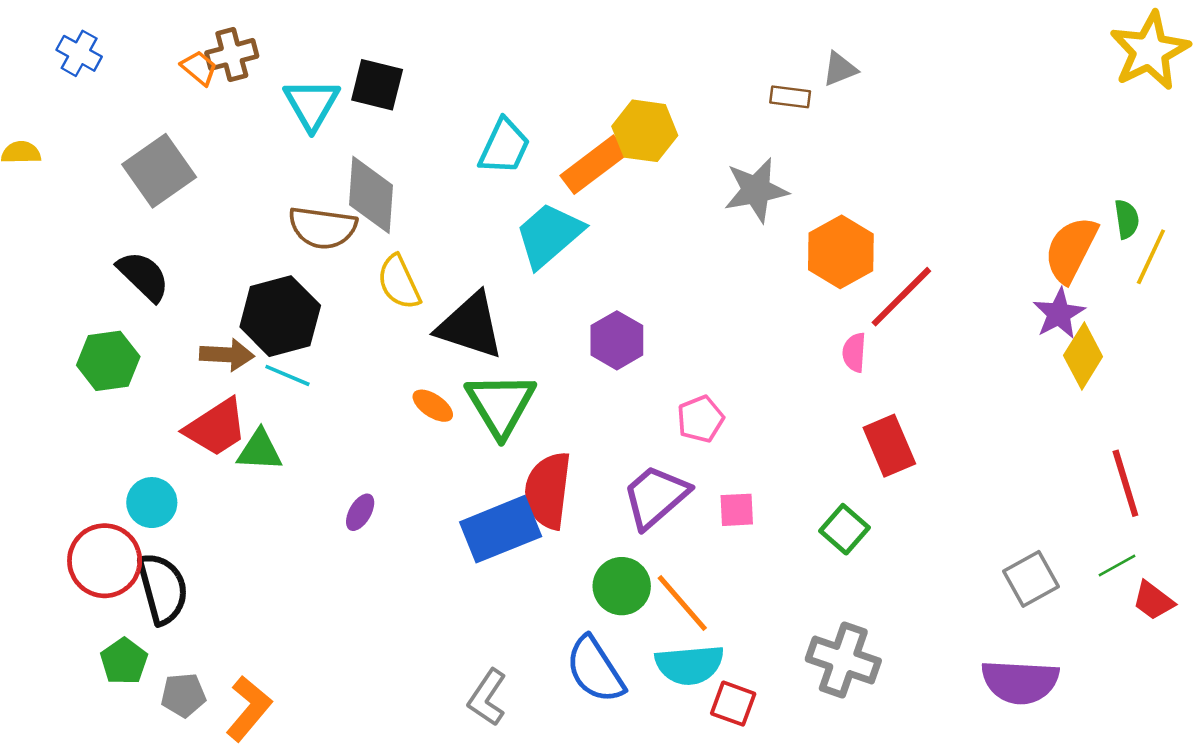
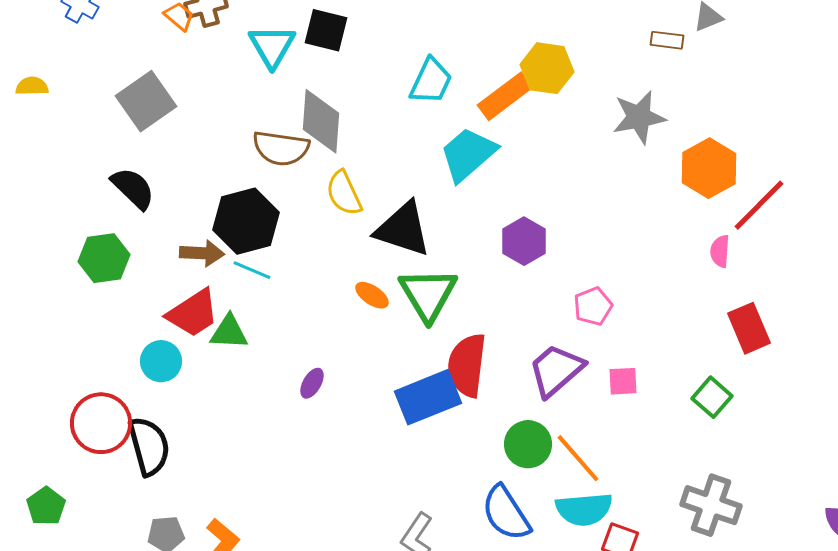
cyan circle: (152, 503) -> (161, 361), moved
green pentagon: (124, 661) -> (46, 506), moved

